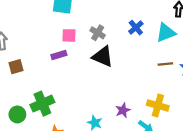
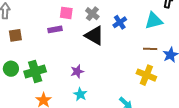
blue cross: (136, 28) -> (120, 22), moved
yellow cross: (158, 105) -> (146, 75), moved
purple star: (123, 110) -> (77, 71), moved
green circle: (17, 114) -> (11, 69), moved

